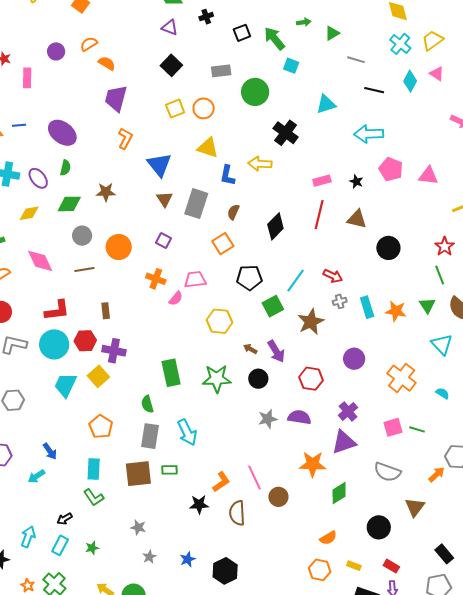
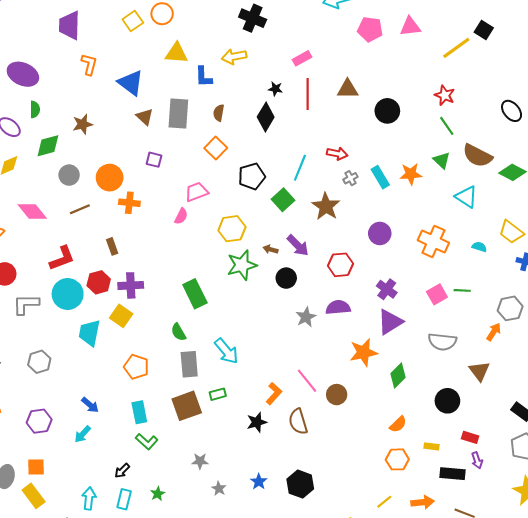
black star: (356, 181) -> (275, 89), moved
orange cross: (156, 279) -> (129, 203), moved
green star: (217, 379) -> (242, 265), moved

